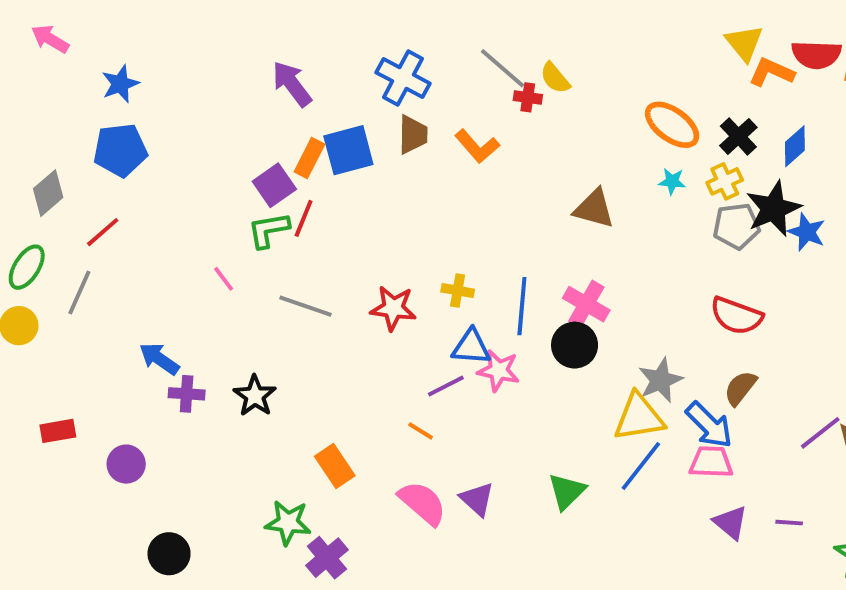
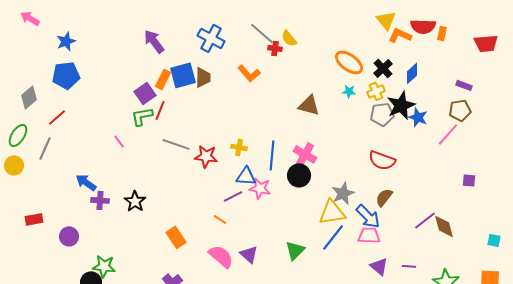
brown trapezoid: (413, 135) -> (203, 77), moved
gray line: (306, 306) -> (176, 144), moved
green star: (288, 523) -> (104, 266), moved

